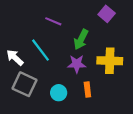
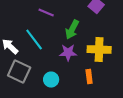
orange rectangle: (87, 90) -> (89, 76), moved

